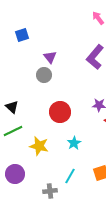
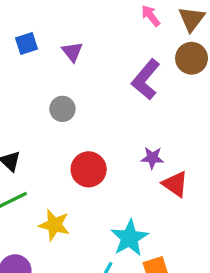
purple triangle: (50, 57) -> (72, 52), moved
cyan star: (74, 143) -> (129, 238), moved, size x1.6

